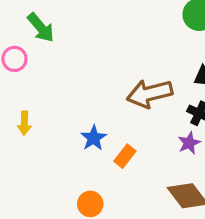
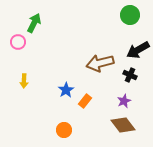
green arrow: (41, 28) -> (34, 23), turned -114
purple star: (189, 143) -> (124, 101), moved

